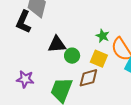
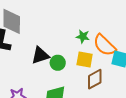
brown diamond: (88, 78) -> (95, 79), moved

